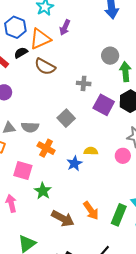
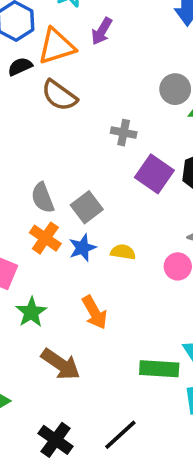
gray square: (66, 118) -> (87, 207), moved
gray semicircle: (30, 127) -> (43, 198), moved, turned 60
blue star: (74, 163) -> (82, 248), moved
orange arrow: (91, 211) -> (95, 312), moved
green rectangle: (119, 215) -> (159, 369), turned 65

